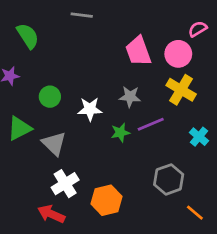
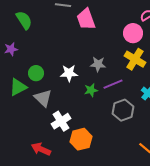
pink trapezoid: (138, 51) -> (86, 19), moved
green circle: (50, 97) -> (36, 73), moved
gray hexagon: (169, 179) -> (123, 110), moved
white cross: (65, 184) -> (61, 121), moved

